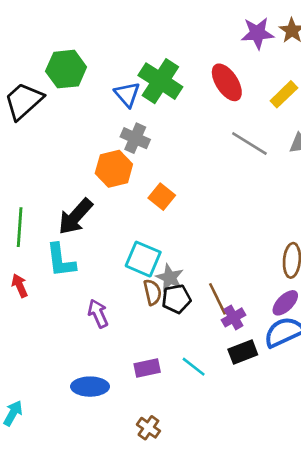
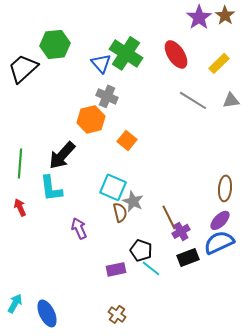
purple star: (257, 33) -> (199, 17), turned -30
black pentagon: (176, 299) -> (141, 250), moved, turned 30
blue ellipse: (90, 387) -> (47, 313), moved, turned 64

